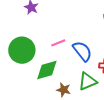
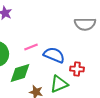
blue semicircle: (82, 51) -> (54, 55), turned -30

